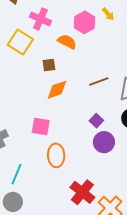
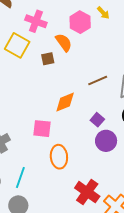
orange semicircle: (67, 42) -> (64, 42), turned 30
brown square: (49, 65) -> (48, 59), moved
orange diamond: (57, 90) -> (65, 102), moved

